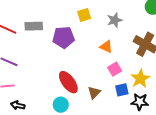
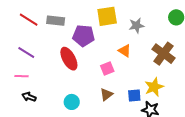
yellow square: (84, 15) -> (107, 16), size x1.5
pink square: (115, 69) -> (107, 68), moved
red ellipse: (68, 82) -> (69, 59), moved

